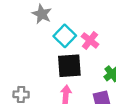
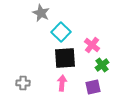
pink cross: (90, 40) -> (92, 45), moved

